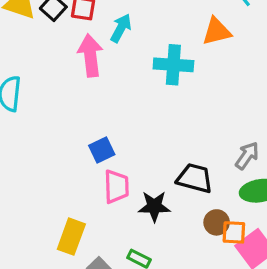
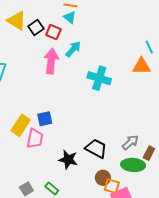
orange triangle: (217, 31) -> (141, 66), moved
pink trapezoid: (116, 187) -> (35, 139), moved
yellow rectangle: (71, 237) -> (21, 125), moved

